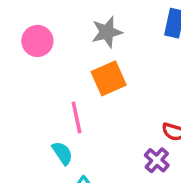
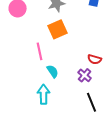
cyan semicircle: (62, 153) -> (53, 71), moved

